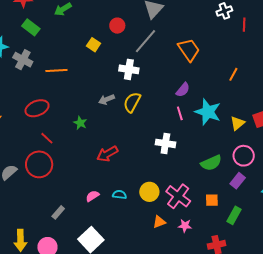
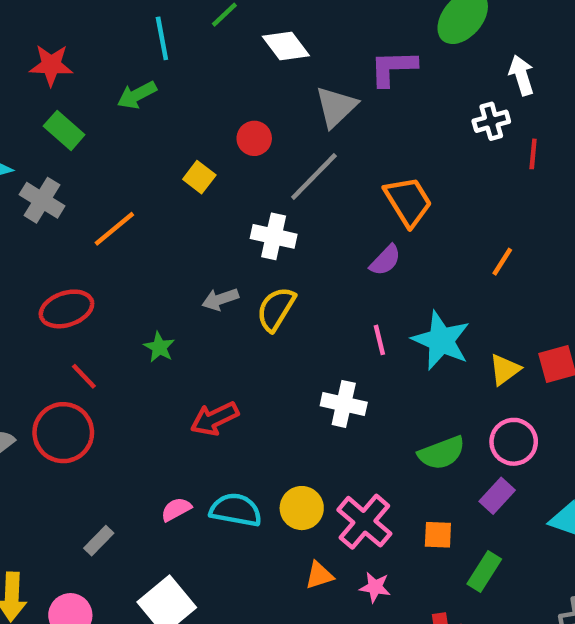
orange line: (56, 71) -> (114, 229), turned -40
purple semicircle: (183, 90) -> (385, 260), moved
cyan semicircle: (119, 195) -> (236, 510), size x1.6

